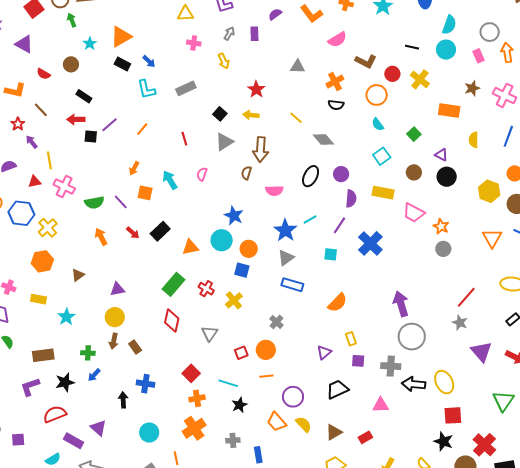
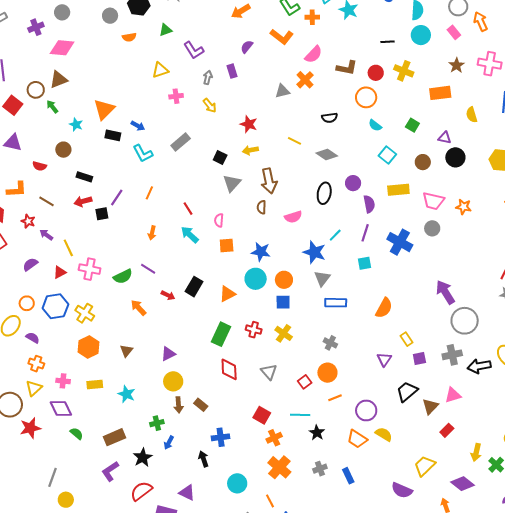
orange cross: (335, 82) -> (305, 80), moved
red line: (184, 139) -> (188, 209), moved
orange square: (145, 193) -> (227, 246), moved
gray circle: (443, 249) -> (432, 228), moved
brown triangle: (334, 432) -> (430, 406), moved

